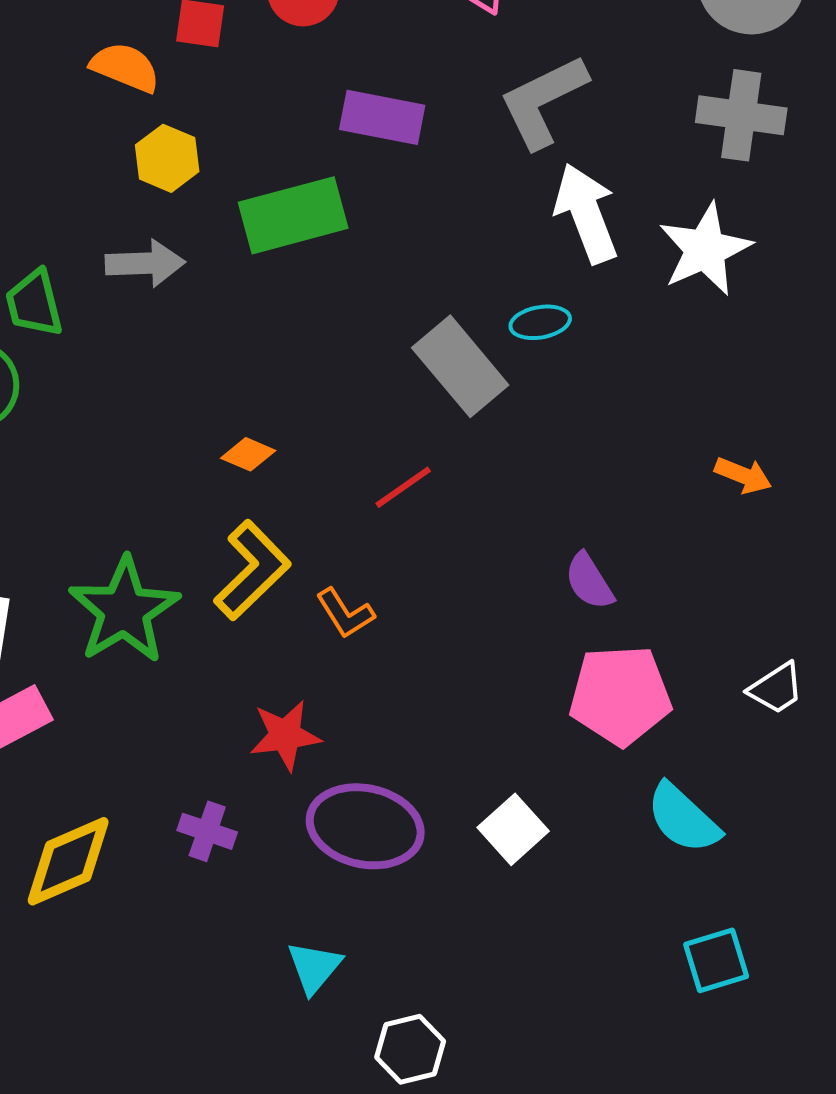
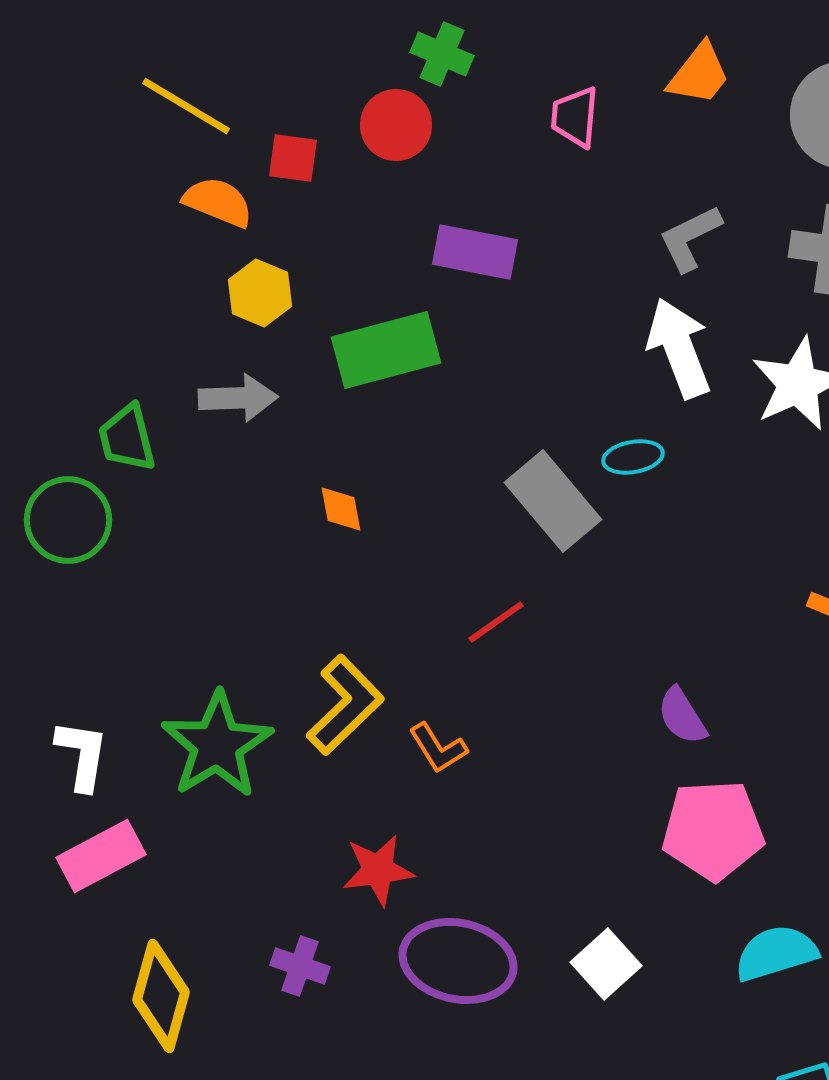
gray L-shape: (543, 101) -> (690, 238), moved, size x0.7
orange diamond: (248, 454) -> (341, 509), moved, turned 56
cyan semicircle: (683, 818) -> (776, 953), turned 120
yellow diamond: (68, 861) -> (161, 996), turned -51

